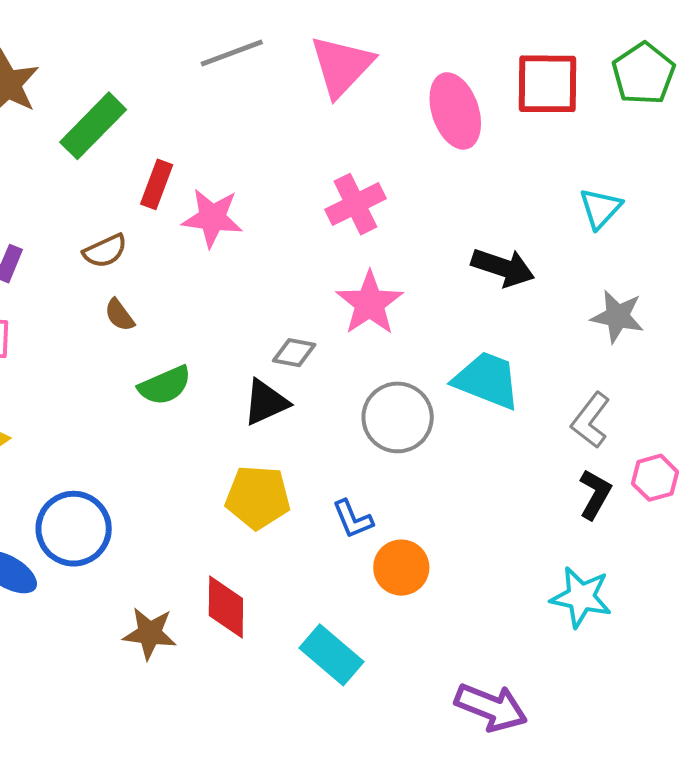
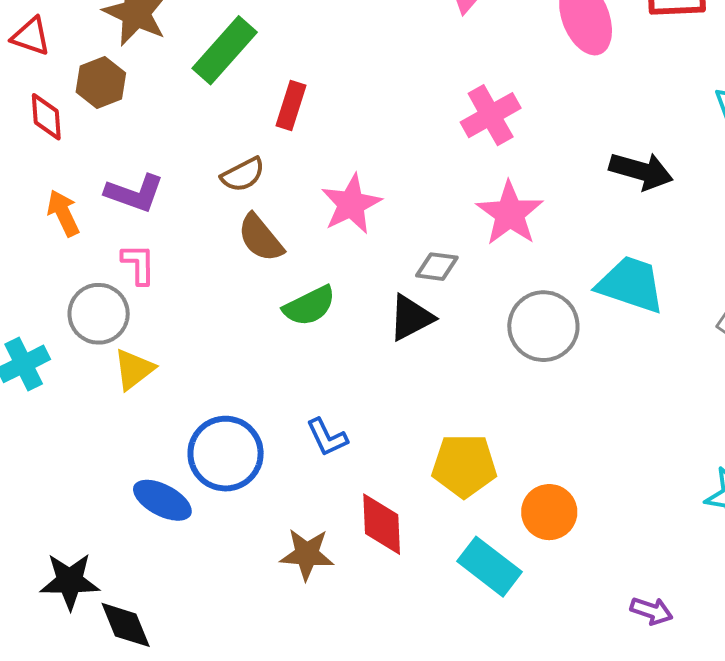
pink star: (212, 218) -> (351, 204), moved, turned -30
brown semicircle: (119, 315) -> (261, 238), size x1.5
yellow pentagon: (258, 497) -> (464, 466), moved
blue L-shape: (353, 519) -> (327, 437), moved
orange circle: (401, 568) -> (549, 512), moved
purple arrow: (491, 707) -> (651, 611), size x0.6

